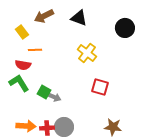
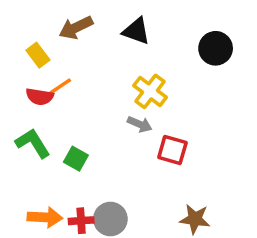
orange line: (35, 50) -> (60, 86), turned -32
red semicircle: (23, 65) -> (40, 97), moved
gray arrow: (54, 97) -> (140, 124), moved

